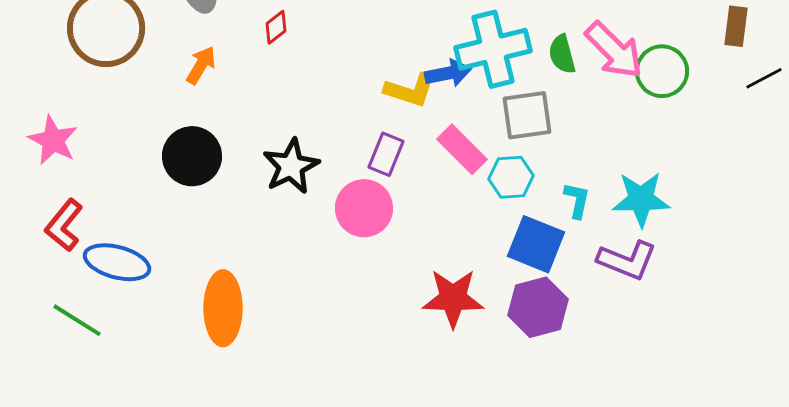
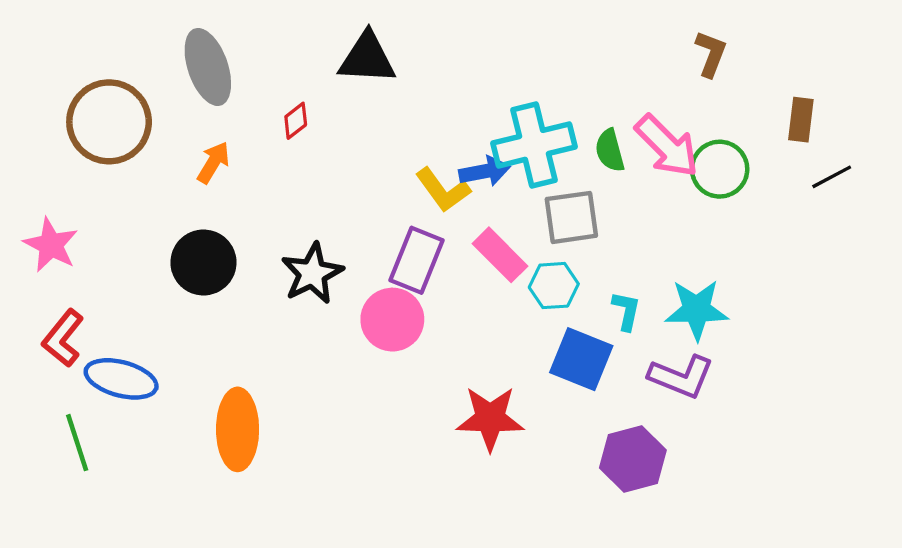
yellow L-shape: (410, 90) -> (443, 190), turned 36
purple rectangle: (386, 154) -> (417, 260), size x1.4
purple hexagon: (538, 307) -> (633, 459), moved
green line: (77, 320) -> (77, 443), turned 40

